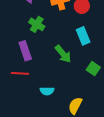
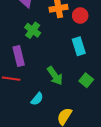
green arrow: (63, 54) -> (55, 76), moved
cyan semicircle: (47, 91) -> (37, 99), turned -56

